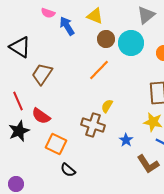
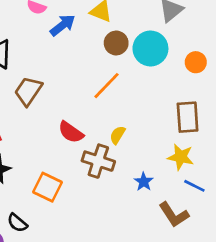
blue arrow: (67, 26) -> (63, 25), turned 84
red semicircle: (41, 116) -> (71, 132), moved
black semicircle: (68, 170) -> (17, 223), moved

